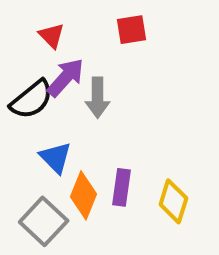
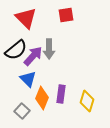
red triangle: (52, 36) -> (26, 18), size x1.6
purple arrow: (66, 78) -> (33, 56), moved
gray square: (44, 221) -> (22, 111), size x0.7

